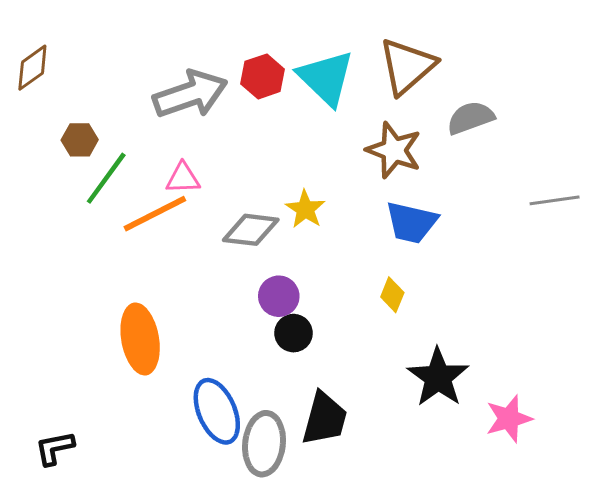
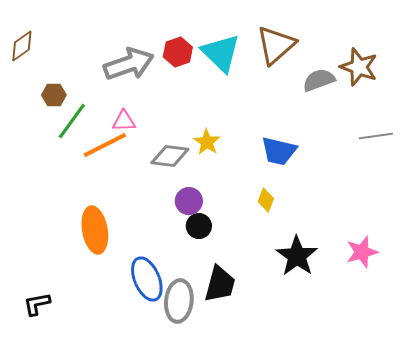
brown star: (394, 150) -> (359, 67), moved
pink star: (509, 419) -> (362, 252), moved

